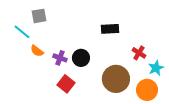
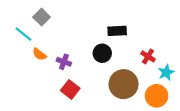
gray square: (39, 16) -> (42, 17), turned -35
black circle: (81, 58) -> (102, 53), moved

